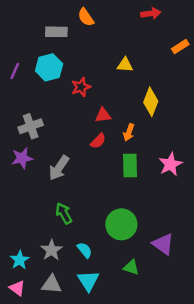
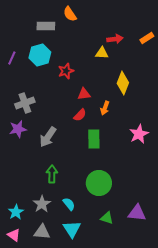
red arrow: (151, 13) -> (115, 39), moved
green rectangle: (130, 165) -> (94, 139), moved
green arrow: (64, 213) -> (52, 174), turned 30
purple triangle: (163, 244) -> (137, 213), moved, turned -30

